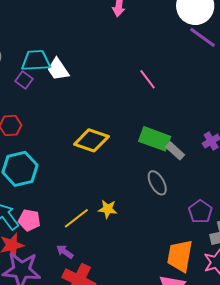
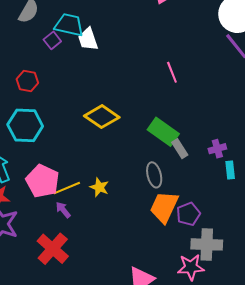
pink pentagon: (29, 220) -> (42, 181), moved, size x1.5
purple arrow: (65, 252) -> (63, 210), moved
orange trapezoid: (180, 256) -> (164, 207), moved

